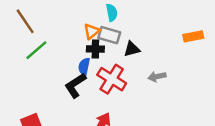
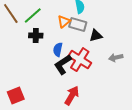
black cross: (95, 49) -> (36, 36), moved
green line: (36, 50) -> (33, 16), moved
black L-shape: (75, 85) -> (63, 65), moved

